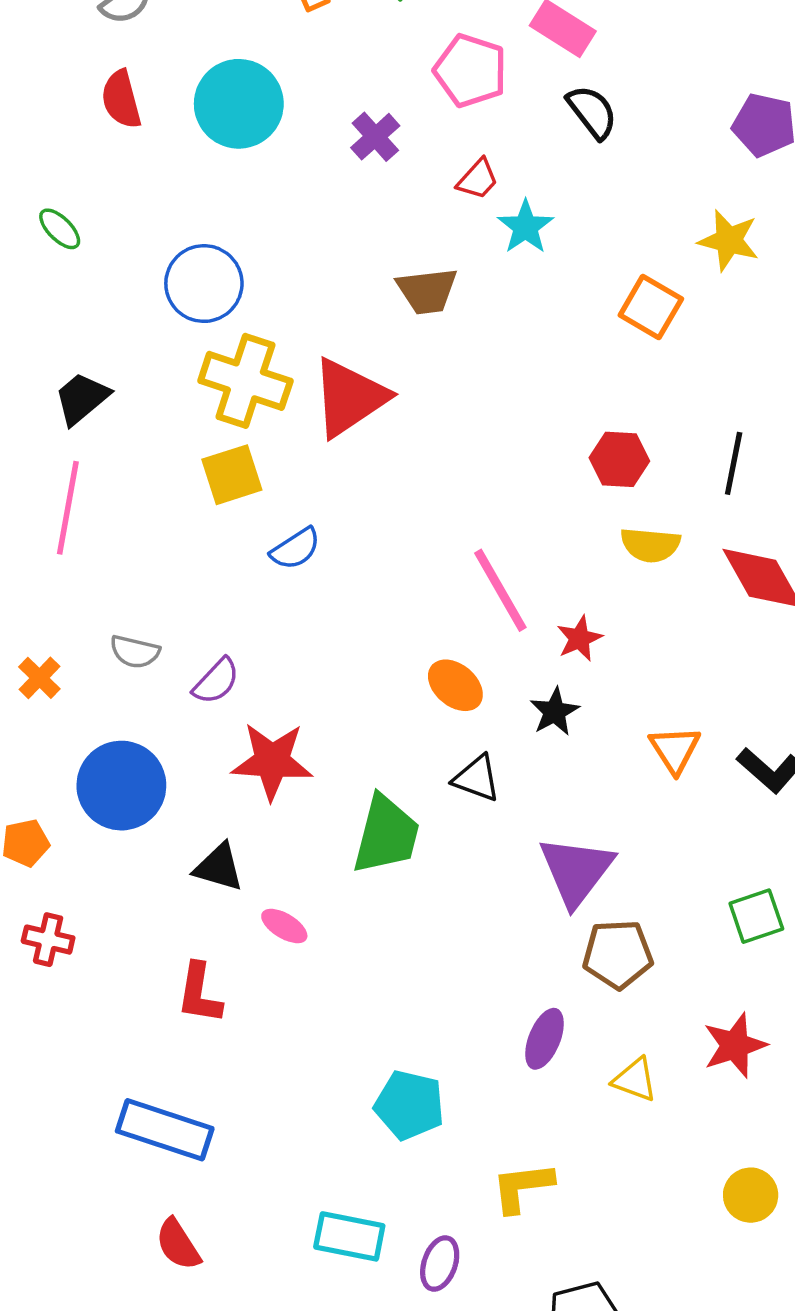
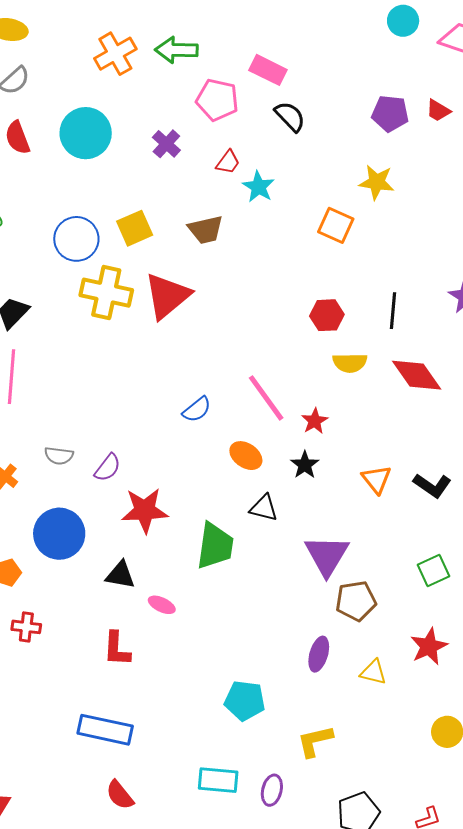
yellow square: (232, 475) -> (135, 228), moved
blue semicircle: (295, 549) -> (197, 410), moved

